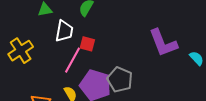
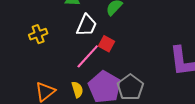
yellow cross: (21, 51) -> (38, 34), size x0.7

